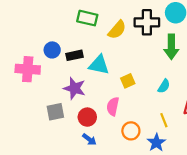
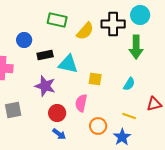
blue circle: (52, 50) -> (24, 40), moved
yellow square: (128, 81) -> (95, 79), turned 32
gray square: (55, 112) -> (13, 110), moved
yellow line: (164, 120) -> (129, 116), turned -48

